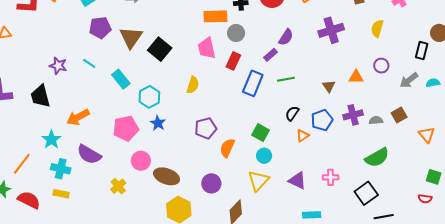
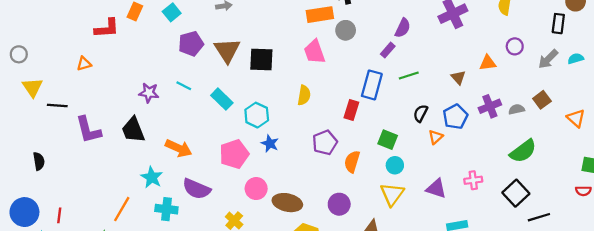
black square: (160, 49) -> (261, 59), turned -30
red rectangle: (233, 61) -> (351, 110), moved
orange arrow: (78, 117) -> (179, 148), turned -120

